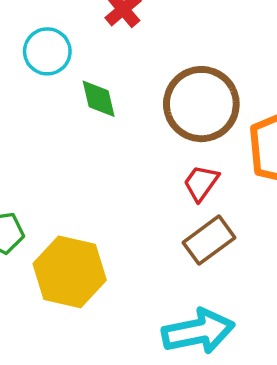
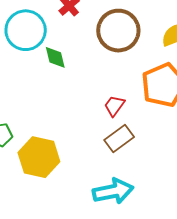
cyan circle: (47, 51) -> (26, 30), size x1.5
brown circle: (201, 104) -> (118, 31), moved

